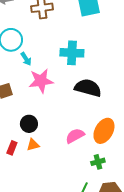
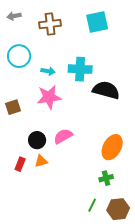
cyan arrow: (26, 59) -> (48, 71), moved, turned -48
black semicircle: (88, 88) -> (106, 90), moved
pink semicircle: (75, 136) -> (63, 136), moved

